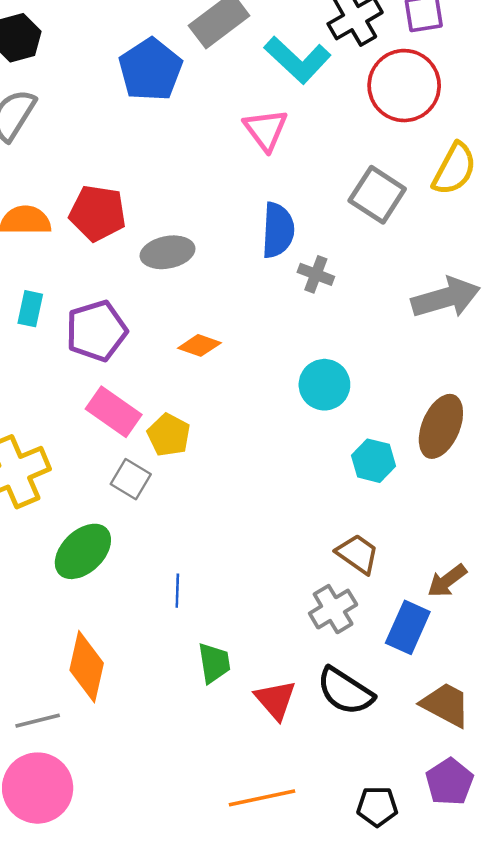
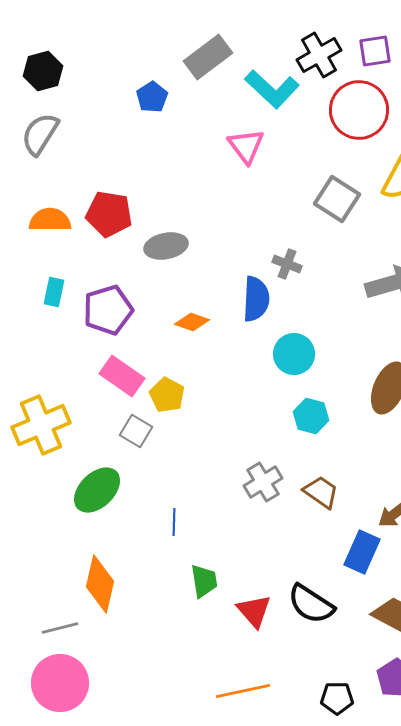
blue pentagon: (150, 70) -> (152, 97), size x0.6
blue semicircle: (278, 230) -> (256, 299), moved
cyan hexagon: (373, 461) -> (311, 416), moved
gray cross: (333, 609) -> (263, 482), moved

